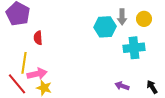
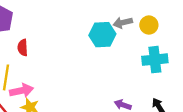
gray arrow: (122, 17) -> (123, 23), turned 77
cyan cross: (134, 48) -> (155, 60), moved

